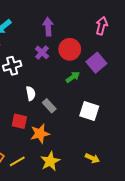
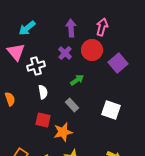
pink arrow: (102, 26) -> (102, 27), moved
green arrow: (73, 77) -> (77, 80), moved
white semicircle: (31, 93) -> (43, 92), moved

